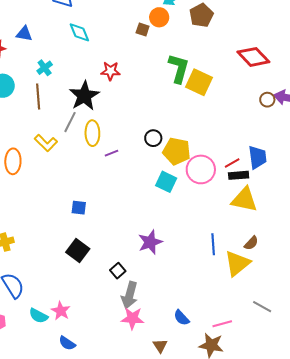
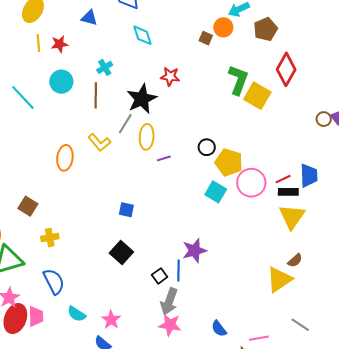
blue triangle: (24, 34) -> (89, 18), moved
red diamond: (253, 57) -> (286, 69), moved, turned 68
yellow triangle: (244, 200) -> (292, 217), turned 48
blue line: (213, 244) -> (179, 271), moved
pink star: (61, 311) -> (111, 320), moved

